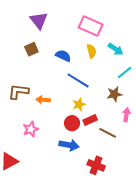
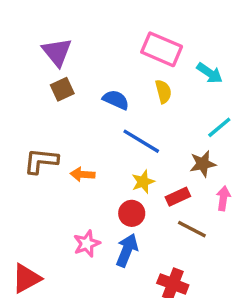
purple triangle: (39, 20) -> (57, 52), moved
cyan arrow: (116, 49) -> (210, 73), moved
red rectangle: (90, 120) -> (178, 197), moved
pink star: (31, 129) -> (87, 244), moved
blue arrow: (69, 145) -> (127, 250), turned -78

